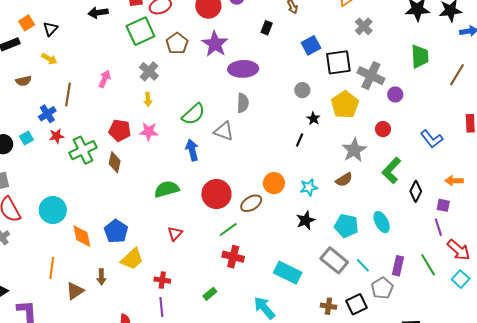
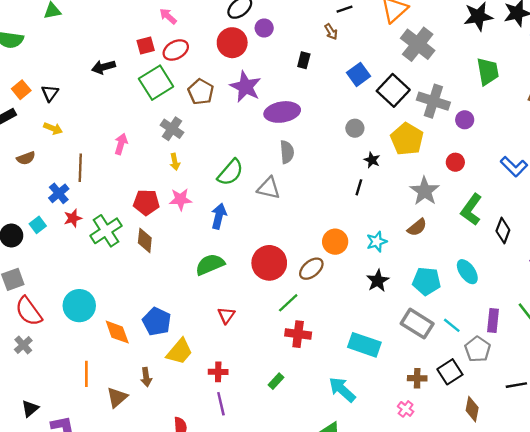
gray cross: (364, 26) -> (418, 44), size x1.6
black square: (338, 62) -> (393, 90), turned -32
blue arrow: (192, 150) -> (219, 216), moved, turned 35

